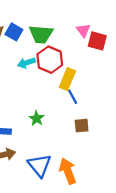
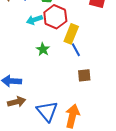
green star: (36, 118) -> (43, 49), moved
orange arrow: (68, 171) -> (72, 116), turned 35

